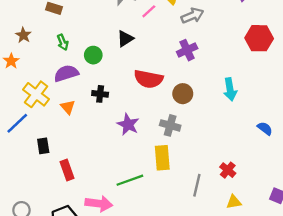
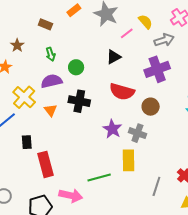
black triangle: (125, 39) -> (114, 57), moved
purple cross: (187, 50) -> (157, 69), size x1.4
black cross: (100, 94) -> (79, 101), size x1.5
purple star: (128, 124) -> (112, 129), moved
red rectangle: (67, 170) -> (46, 164), size x1.4

